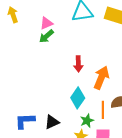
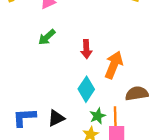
green arrow: (46, 36) -> (47, 37), moved
orange line: (103, 110) -> (115, 117), moved

